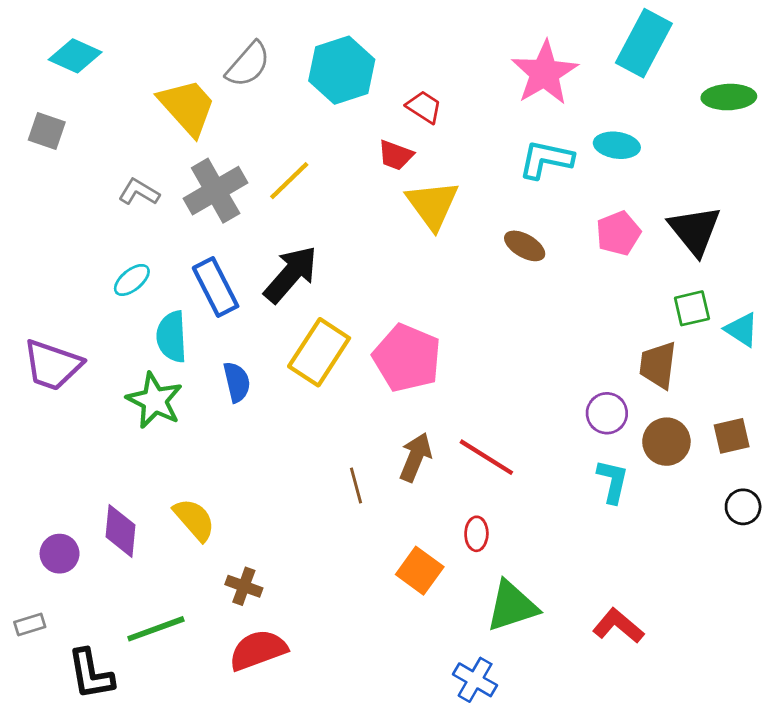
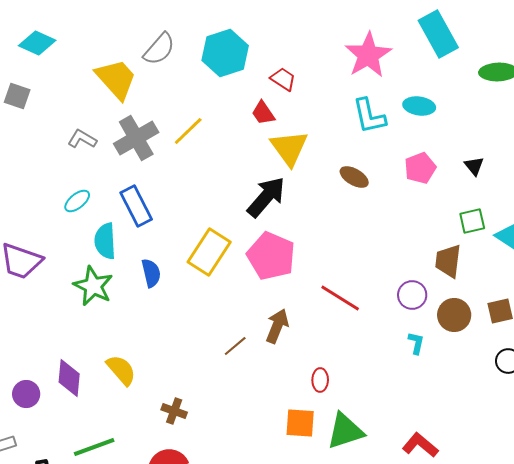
cyan rectangle: (644, 43) -> (438, 34), turned -57
red trapezoid: (396, 155) -> (263, 113), turned 36
cyan L-shape: (546, 159) -> (369, 116), turned -114
black triangle: (695, 230) -> (474, 166), size x0.5
black arrow: (291, 274) -> (266, 197), moved
red line: (486, 457) -> (340, 298), moved
cyan L-shape: (613, 481) -> (416, 343), size x0.7
brown line: (356, 486) -> (235, 346), turned 65
orange square: (420, 571) -> (300, 423), moved, turned -32
brown cross: (244, 586) -> (174, 411), moved

